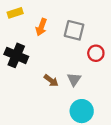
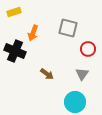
orange arrow: (41, 27) -> (33, 33), moved
gray triangle: (74, 79) -> (82, 74), moved

